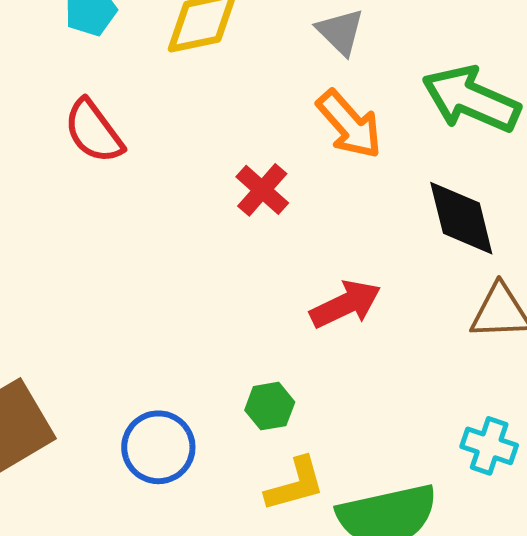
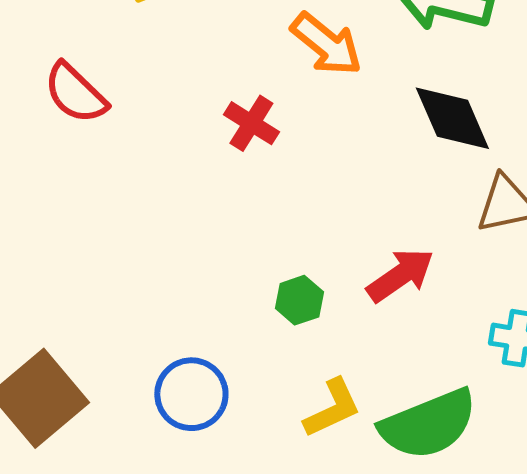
red arrow: (346, 304) -> (400, 275), moved
green hexagon: (270, 406) -> (299, 300), moved

